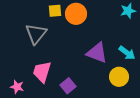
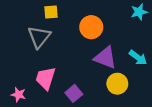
yellow square: (55, 11) -> (51, 12), moved
orange circle: (76, 14) -> (91, 27), moved
yellow circle: (119, 77) -> (117, 84), moved

